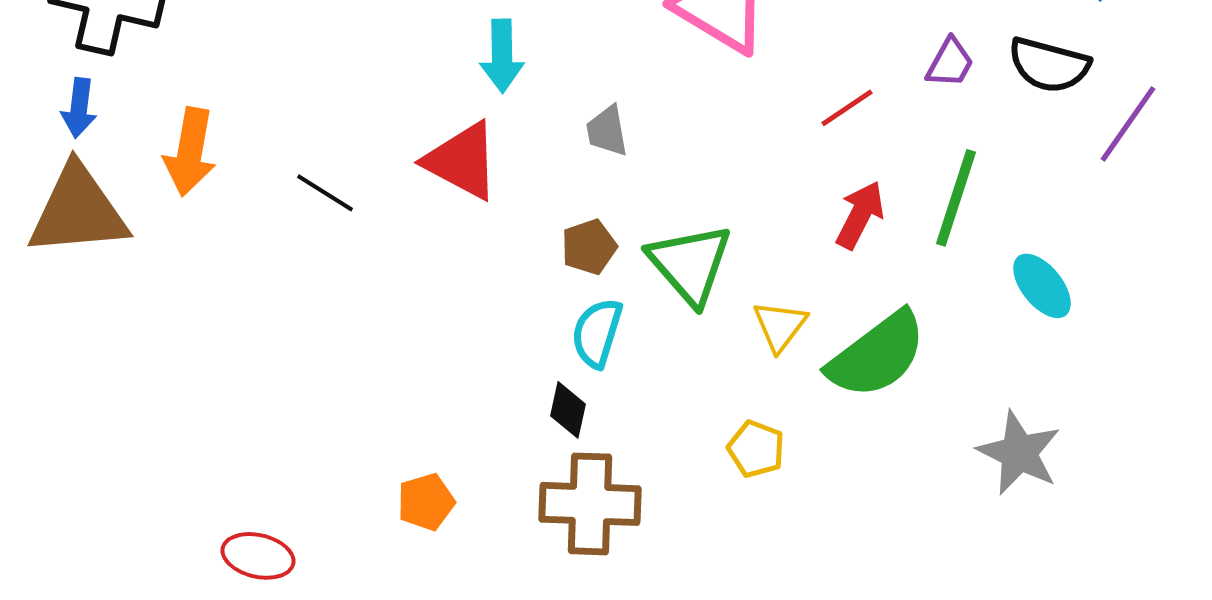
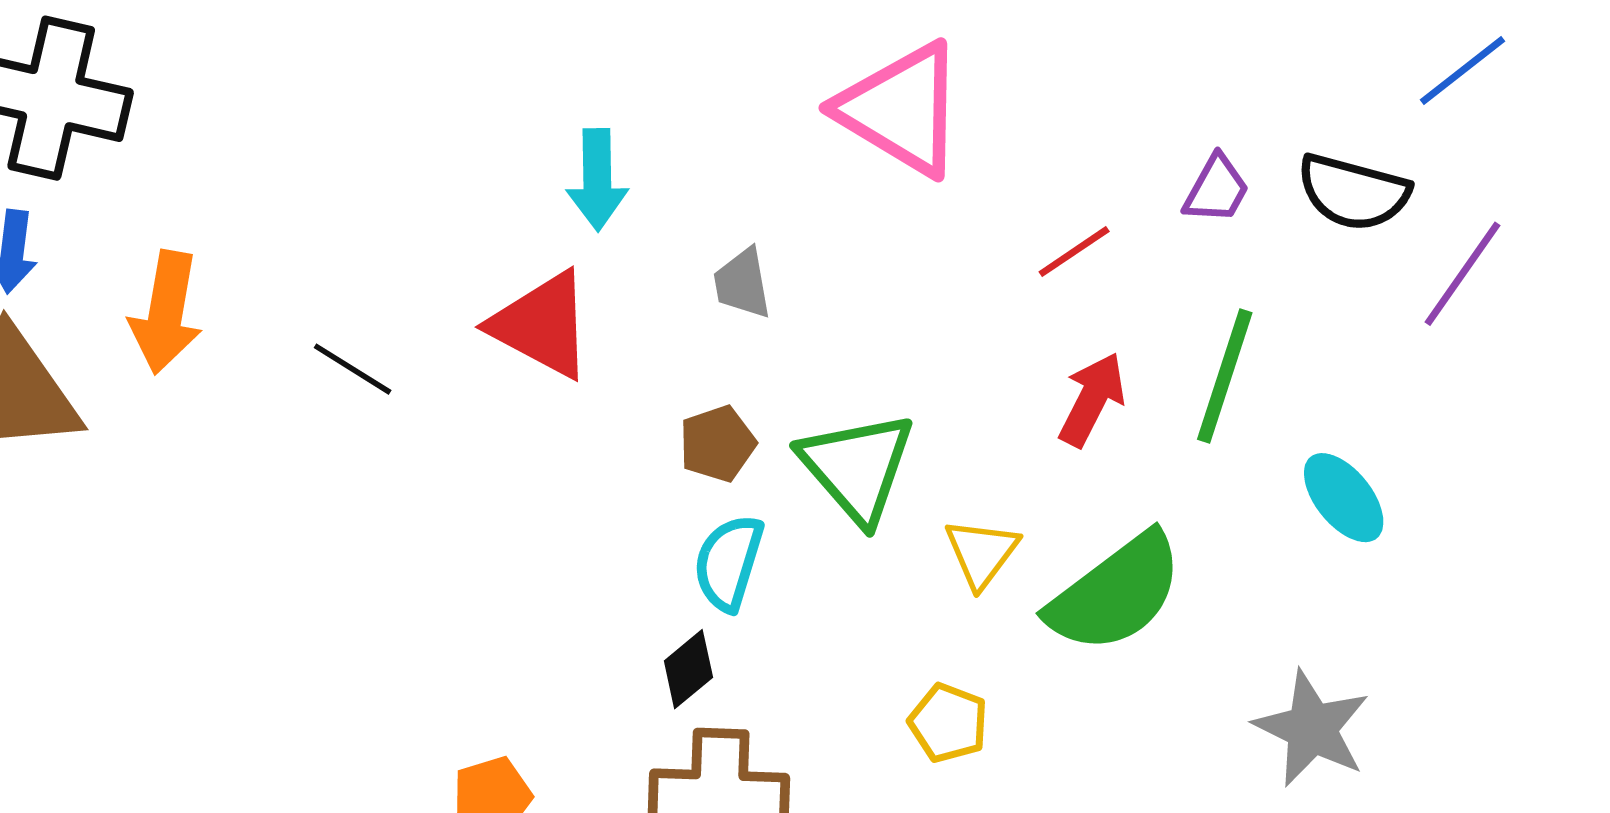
black diamond: (568, 410) -> (688, 669), turned 38

